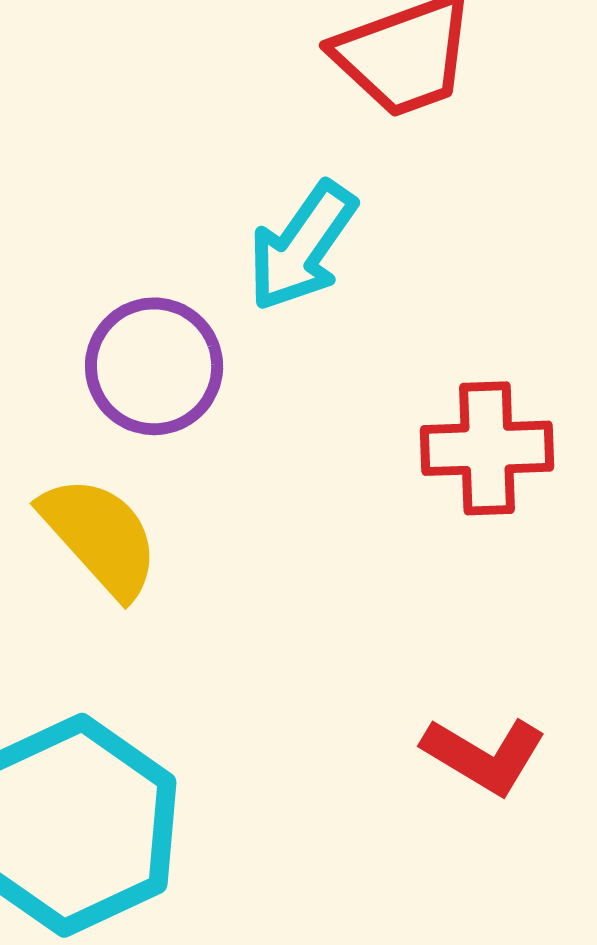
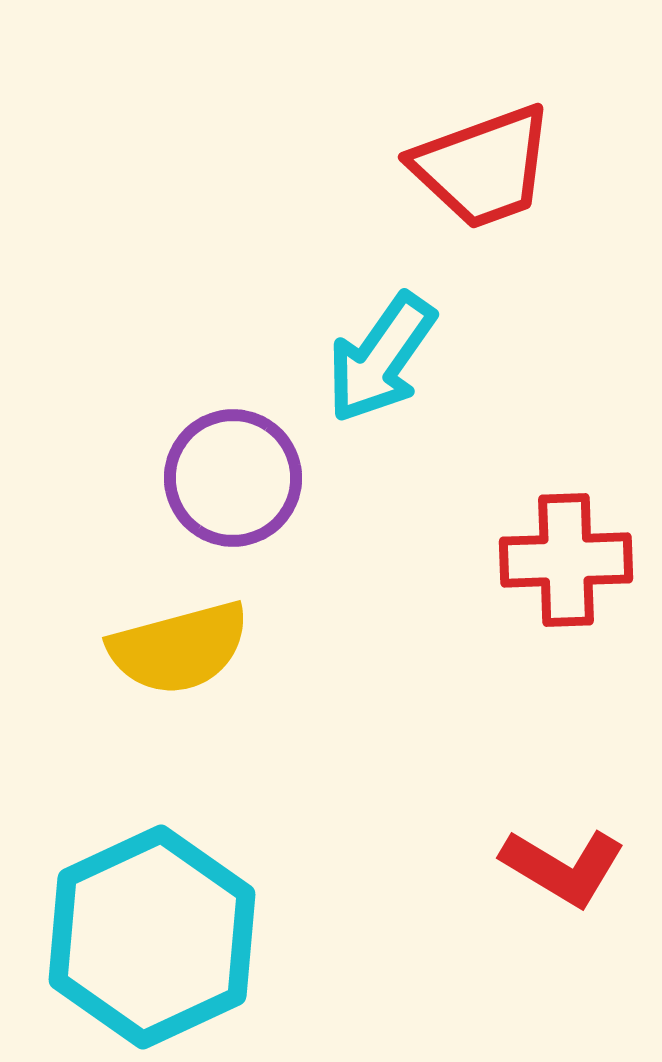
yellow semicircle: (100, 536) -> (179, 648), turned 117

